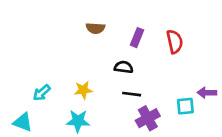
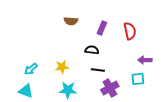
purple arrow: (207, 93) -> (145, 60), moved
cyan star: (78, 121) -> (68, 90), moved
cyan triangle: (23, 122) -> (26, 91), moved

